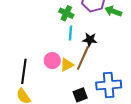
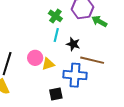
brown line: (83, 58) -> (92, 60), moved, turned 70
blue cross: (109, 85) -> (75, 75), moved

